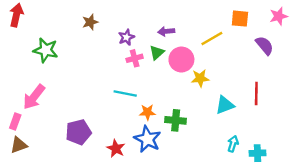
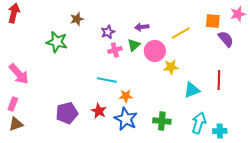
orange square: (240, 19) -> (213, 21), moved
green star: (46, 50) -> (57, 42), moved
pink arrow: (34, 97) -> (19, 74), moved, turned -80
green cross: (176, 120) -> (162, 121), moved
cyan arrow: (233, 144) -> (199, 123), size x1.5
red star: (116, 148) -> (99, 111), moved

